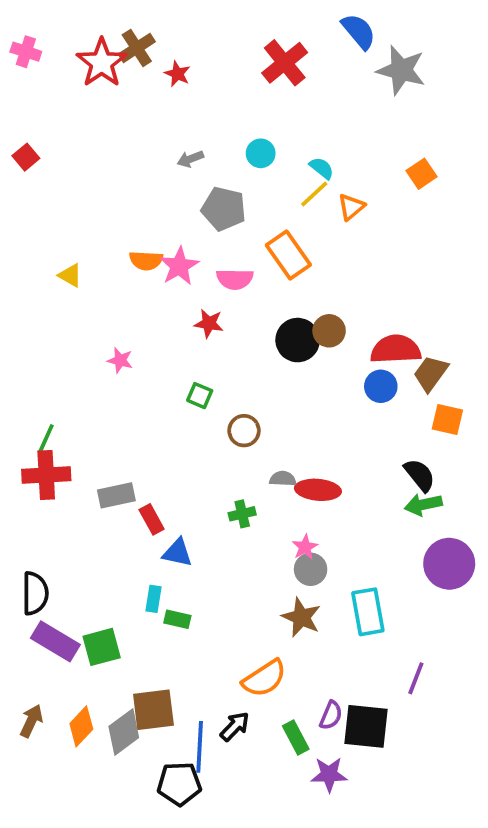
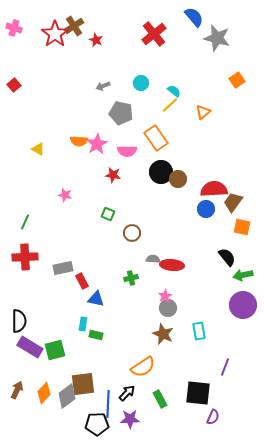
orange square: (421, 174) -> (237, 80), moved
orange triangle: (351, 207) -> (203, 112), moved
black circle: (298, 340) -> (161, 172), moved
green line: (46, 438) -> (25, 222), moved
green arrow: (423, 505) -> (243, 275), moved
cyan rectangle: (368, 612) -> (199, 331), size x0.7
purple semicircle: (331, 715) -> (213, 417), moved
purple star: (329, 774) -> (130, 419), moved

